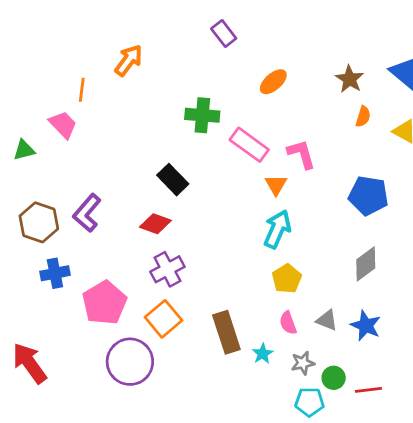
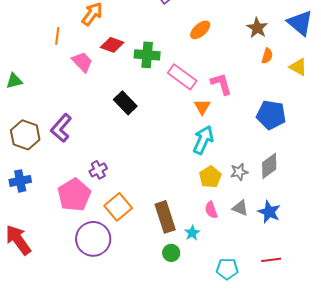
pink trapezoid: (63, 125) -> (82, 62), moved
red diamond: (155, 224) -> (112, 45), moved
purple cross: (167, 269) -> (98, 170), moved, size x0.7
blue cross: (55, 273) -> (20, 181), moved
gray star: (303, 363) -> (239, 172), moved
green circle: (334, 378) -> (171, 253), moved

